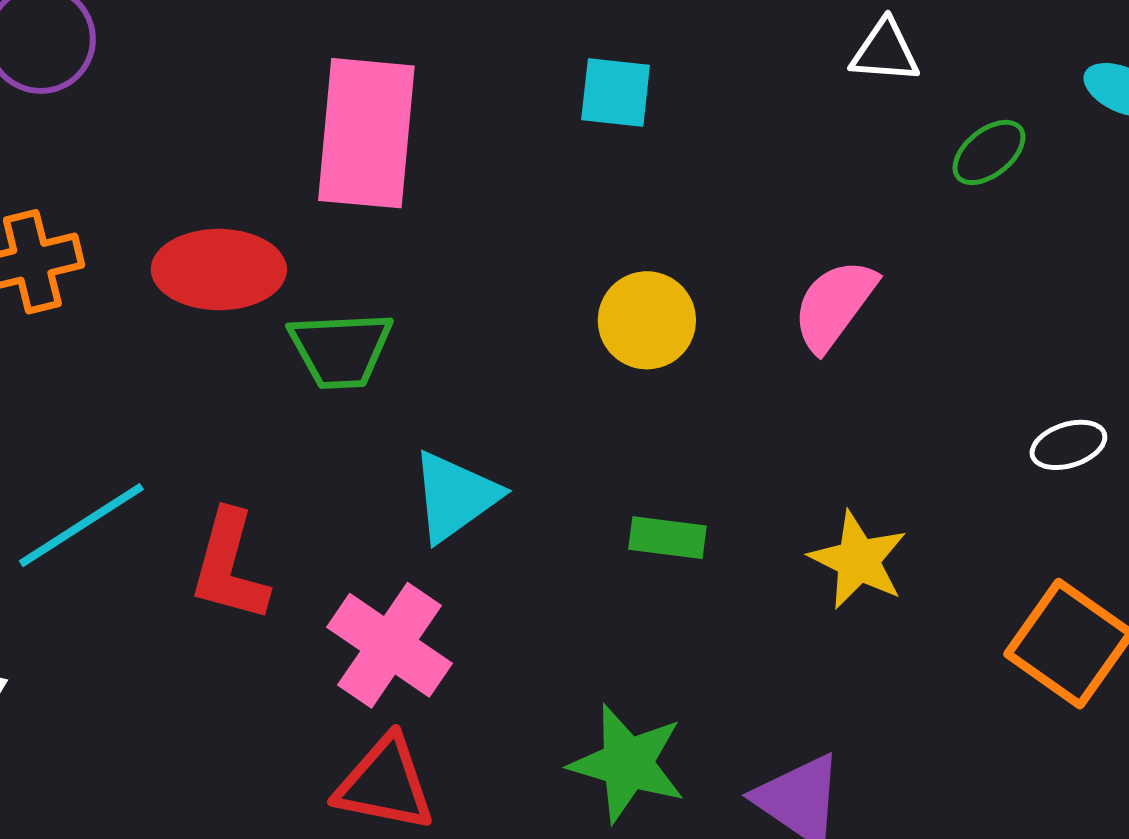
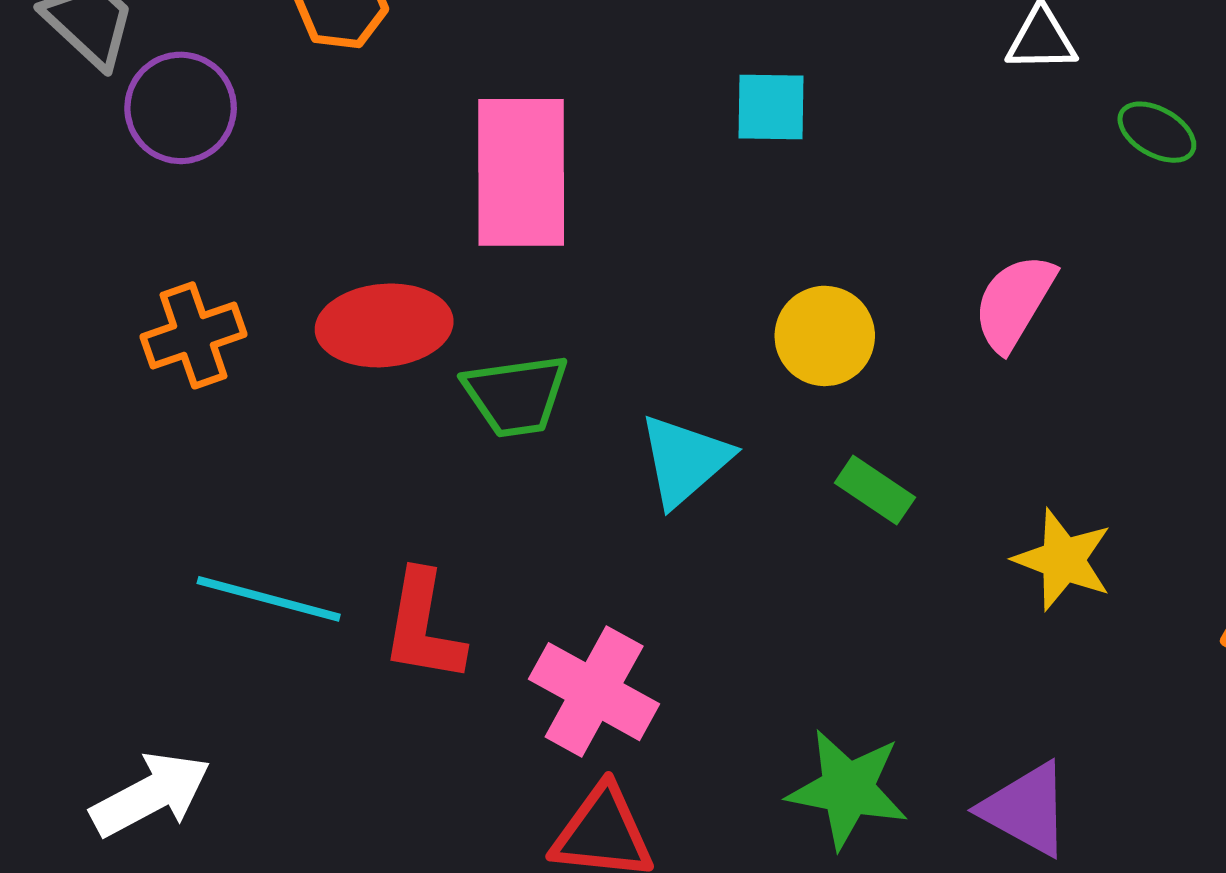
green ellipse: (989, 152) -> (1157, 132), turned 74
cyan triangle: (455, 496) -> (685, 460), moved
cyan line: (81, 525) -> (269, 599), turned 53
green rectangle: (667, 538) -> (875, 490), moved, turned 32

